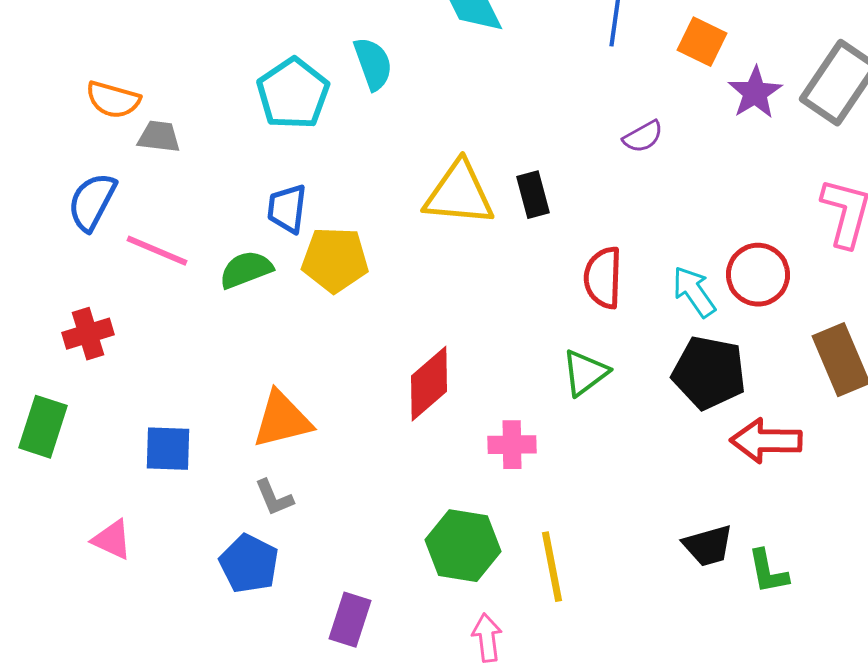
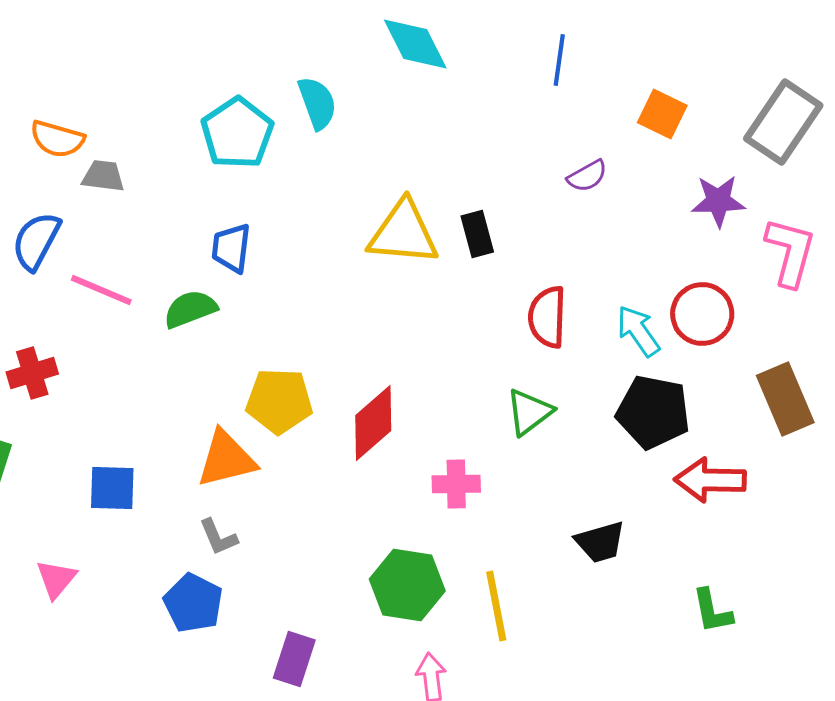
orange square: (702, 42) -> (662, 114), moved
purple star: (755, 93) -> (718, 201), moved, turned 30
yellow pentagon: (335, 260) -> (279, 401), moved
pink triangle: (112, 540) -> (56, 579), turned 45
black trapezoid: (708, 546) -> (600, 542), moved

